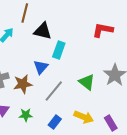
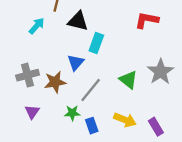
green star: (26, 115) -> (72, 113), moved
blue rectangle: (55, 122) -> (92, 126), turned -56

